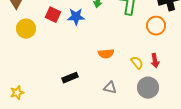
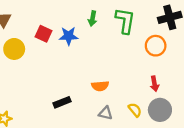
orange semicircle: (106, 54) -> (100, 86), moved
yellow semicircle: (137, 63) -> (135, 110), moved
gray circle: (148, 88) -> (160, 110), moved

